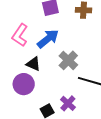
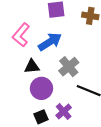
black triangle: (33, 64) -> (32, 66), turned -35
purple circle: (24, 84) -> (41, 88), moved

